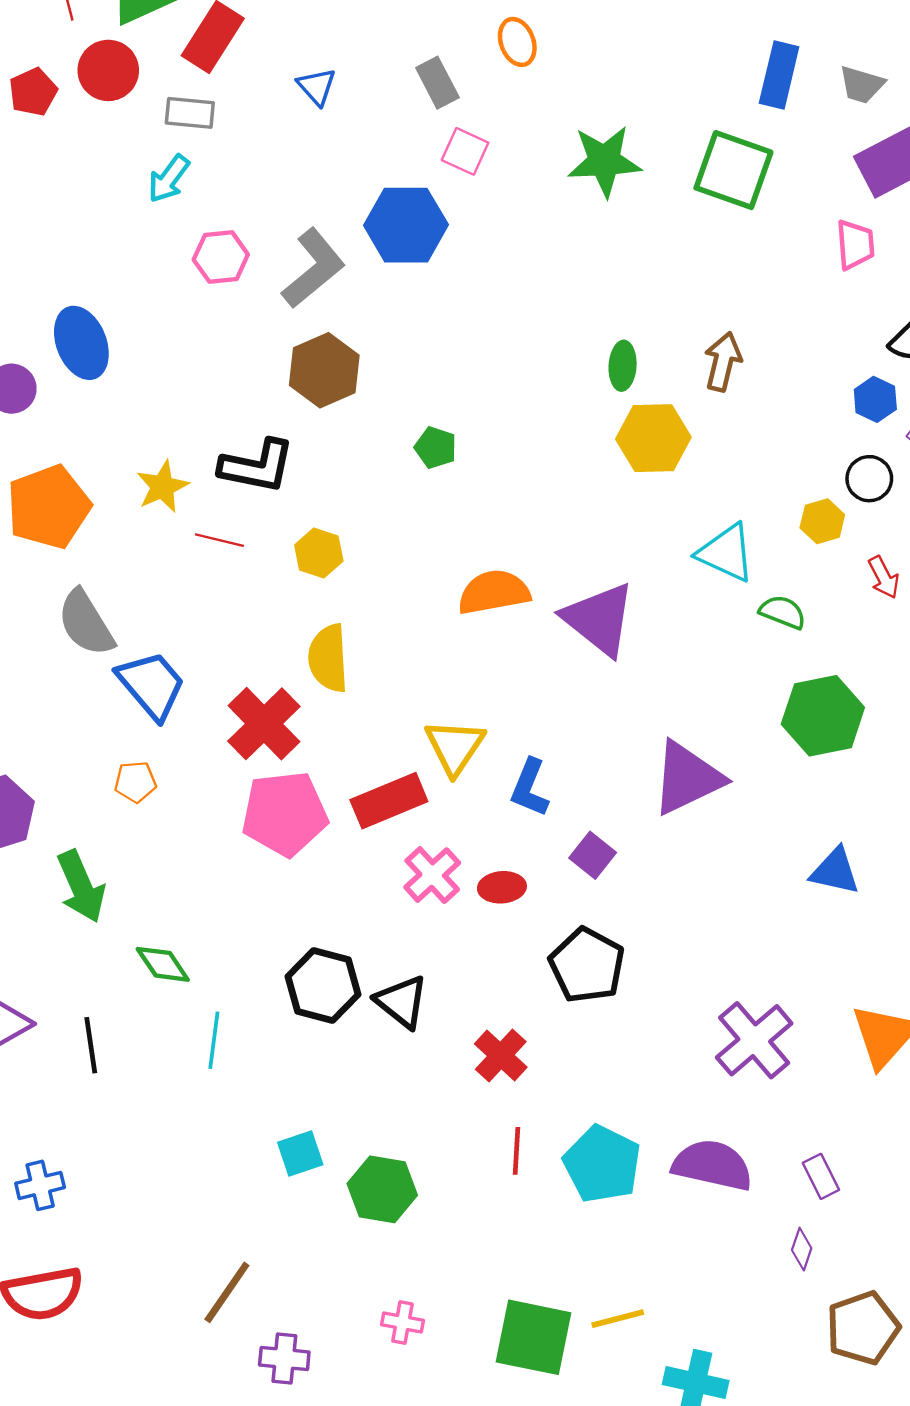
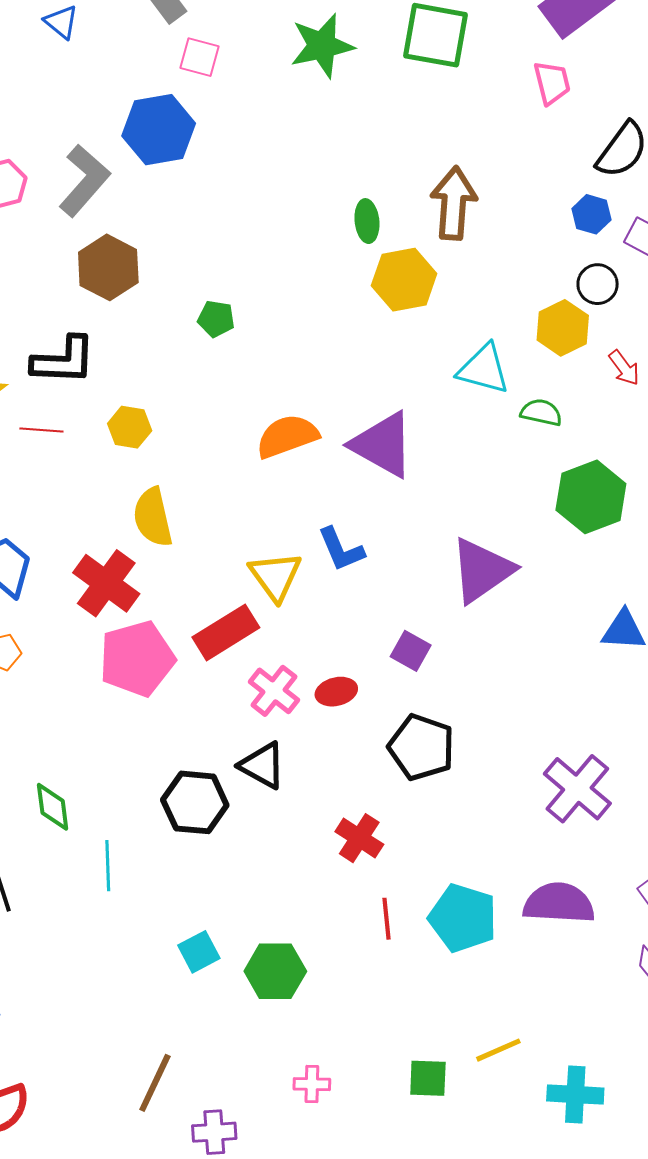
brown arrow: (723, 362) -> (454, 203), size x1.4
yellow hexagon: (822, 521) -> (563, 328), size x1.4
blue L-shape: (530, 788) -> (341, 549), moved, turned -36
green diamond: (163, 964) -> (53, 807), turned 36
black triangle: (402, 1002) -> (262, 765), moved
green square: (534, 1337) -> (428, 1078), size x0.6

